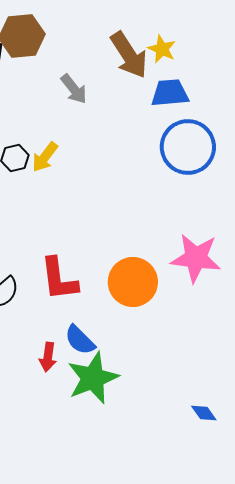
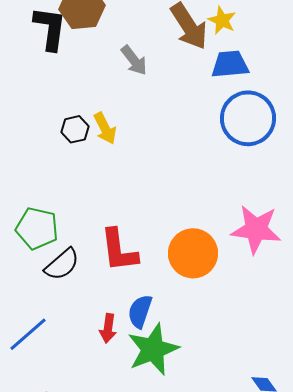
yellow arrow: (45, 157) -> (105, 128), turned -64
blue semicircle: (80, 340) -> (140, 311), turned 64

